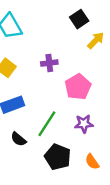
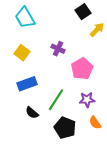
purple cross: (49, 63) -> (58, 49), turned 32
orange semicircle: (92, 162) -> (95, 123), moved

